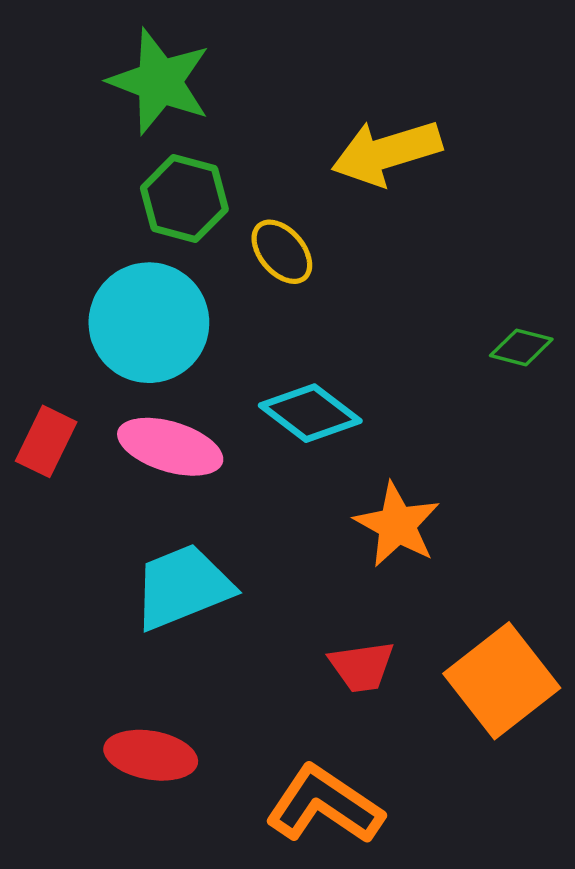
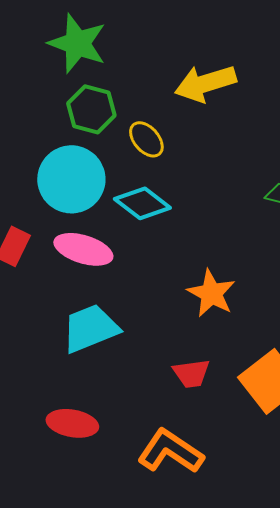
cyan diamond: (310, 413) -> (142, 203), moved

